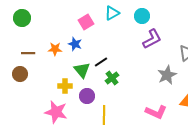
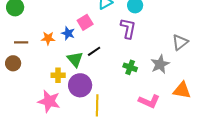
pink square: (86, 22) -> (85, 22), moved
purple L-shape: (152, 39) -> (128, 28), moved, turned -50
green cross: (112, 78) -> (130, 67), moved, turned -32
purple circle: (87, 96) -> (80, 85), size x1.5

